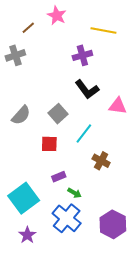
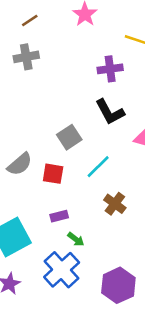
brown line: (28, 28) -> (30, 20), moved
gray semicircle: (21, 115) -> (20, 164), moved

